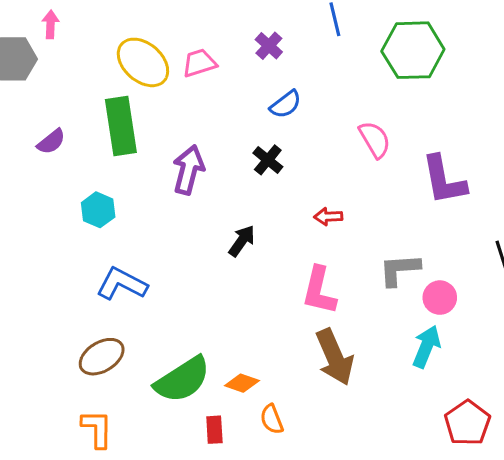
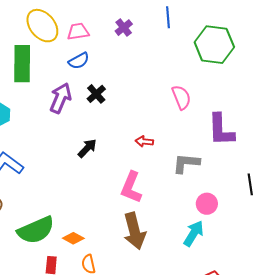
blue semicircle: (286, 104) -> (79, 61), moved
black cross: (268, 160) -> (96, 94), moved
gray L-shape: (399, 270) -> (186, 163), moved

